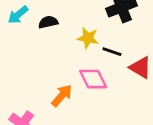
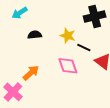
black semicircle: (48, 22) -> (35, 35), moved
orange arrow: (62, 96) -> (31, 73), moved

